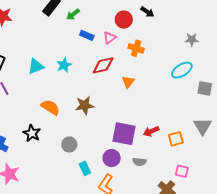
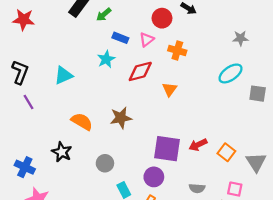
cyan star: (64, 65) -> (106, 59), moved
gray triangle: (203, 126) -> (256, 162), moved
orange square: (176, 139) -> (226, 152), turned -35
gray semicircle: (139, 162) -> (197, 188), moved

